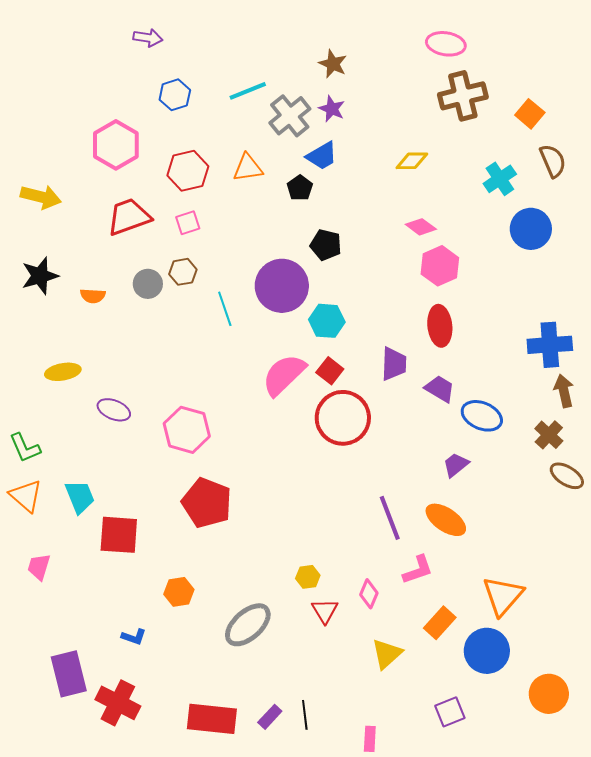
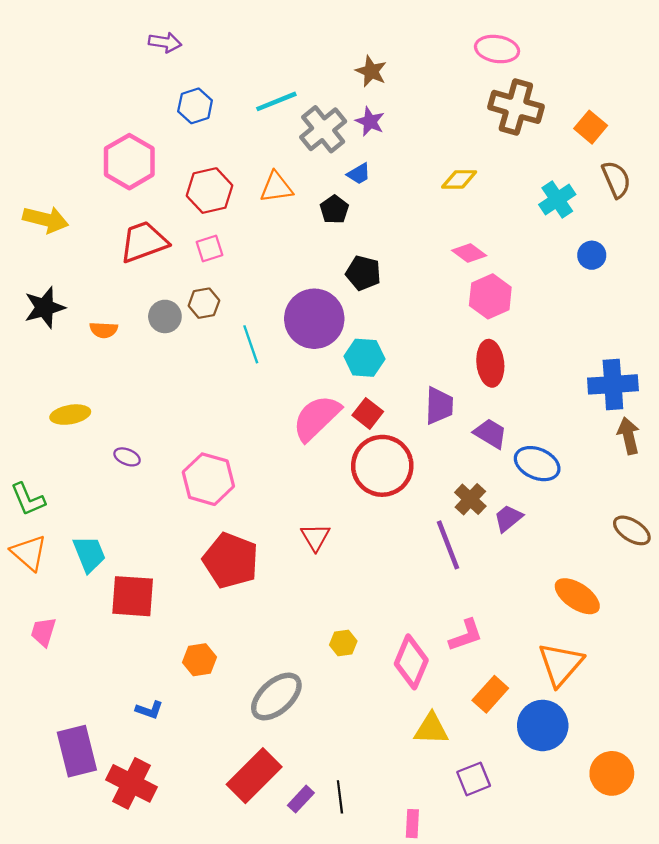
brown cross: (463, 96) -> (516, 107), turned 30
blue trapezoid: (322, 156) -> (359, 174), size x0.7
blue circle: (531, 229) -> (592, 255), size x0.6
purple ellipse: (114, 410) -> (127, 457), size x0.7
brown cross: (549, 435) -> (470, 499), moved
purple line: (390, 518) -> (448, 545), moved
orange ellipse: (446, 520) -> (577, 596), moved
pink diamond: (369, 594) -> (411, 662), size x1.6
red triangle: (325, 611) -> (315, 537), moved
yellow triangle: (387, 654) -> (431, 729), turned 44
purple square: (450, 712) -> (474, 779), moved
red rectangle: (212, 719) -> (254, 776), moved, turned -51

